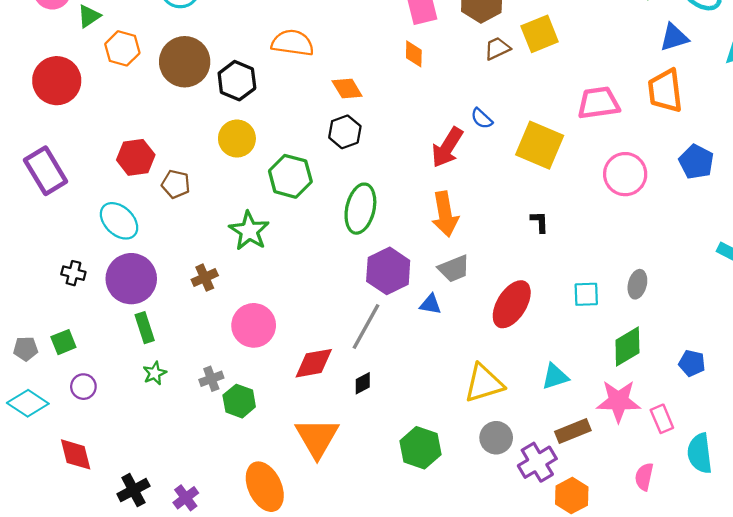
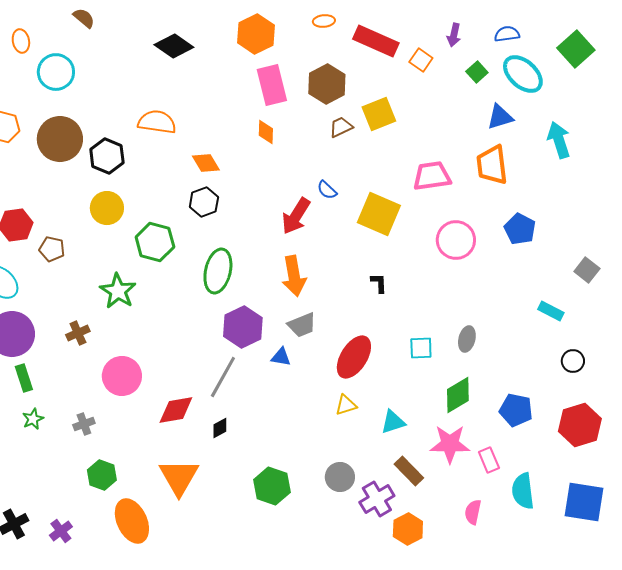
blue pentagon: (692, 363) -> (516, 410), size x1.4
yellow triangle: (484, 383) -> (346, 405), moved, size x0.6
green hexagon: (239, 401) -> (102, 475), moved
brown rectangle: (573, 431) -> (409, 471), turned 68

